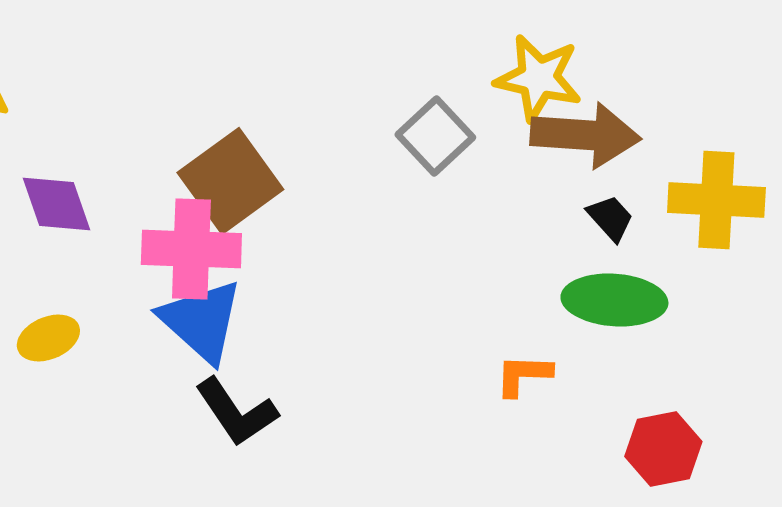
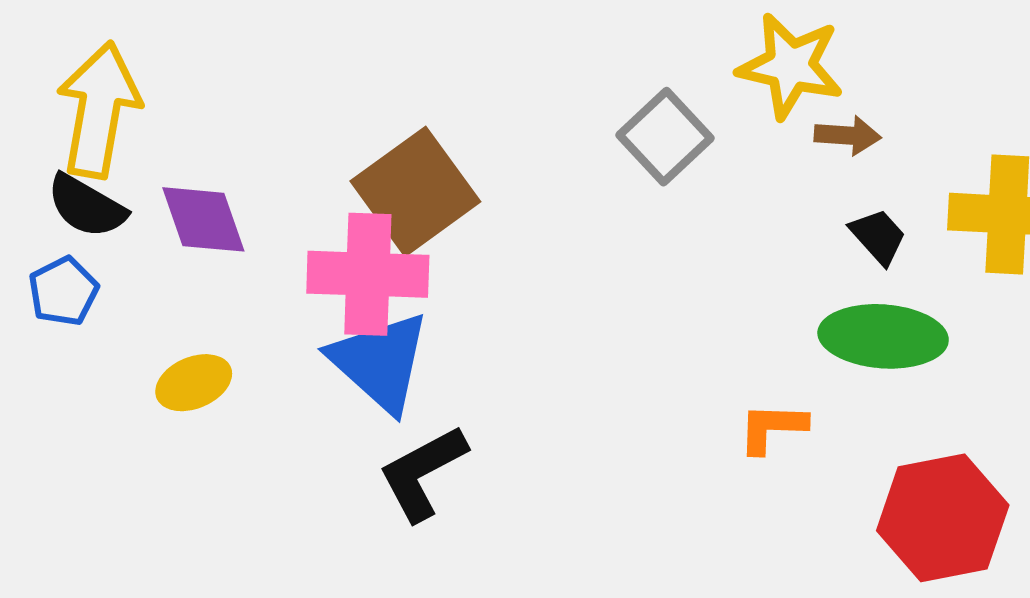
brown arrow: (585, 135) -> (848, 135), size x0.5
black L-shape: (236, 412) -> (423, 473), turned 96
red hexagon: (663, 449) -> (943, 518), size x1.4

